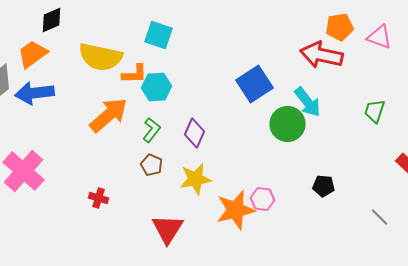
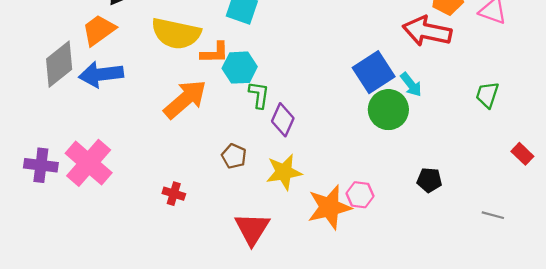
blue square: (254, 84) -> (374, 72), moved
cyan arrow: (308, 102) -> (411, 85), size x0.7
green L-shape: (152, 130) -> (259, 95), moved, turned -30
gray line: (380, 217) -> (493, 215), turned -30

